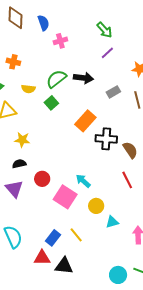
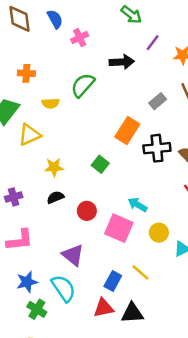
purple line: (107, 53) -> (153, 43), moved
black arrow: (83, 78) -> (122, 62), moved
gray rectangle: (113, 92) -> (158, 101), moved
green square: (51, 103) -> (100, 164), moved
purple triangle: (14, 189) -> (73, 255), moved

